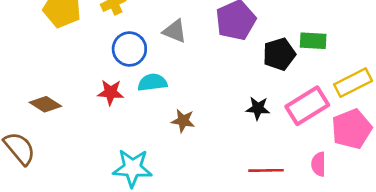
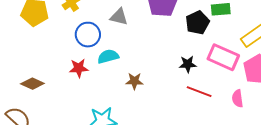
pink rectangle: (307, 106) -> (223, 57), turned 64
red line: (266, 170) -> (199, 92), moved, turned 30

